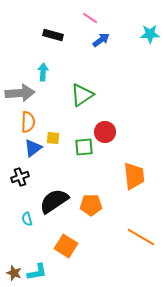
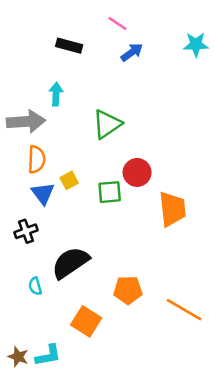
yellow square: (53, 138) -> (69, 180), turned -32
blue triangle: (33, 148) -> (43, 193), turned -30
orange trapezoid: (134, 176) -> (172, 209), moved
orange pentagon: (91, 205) -> (128, 290), moved

